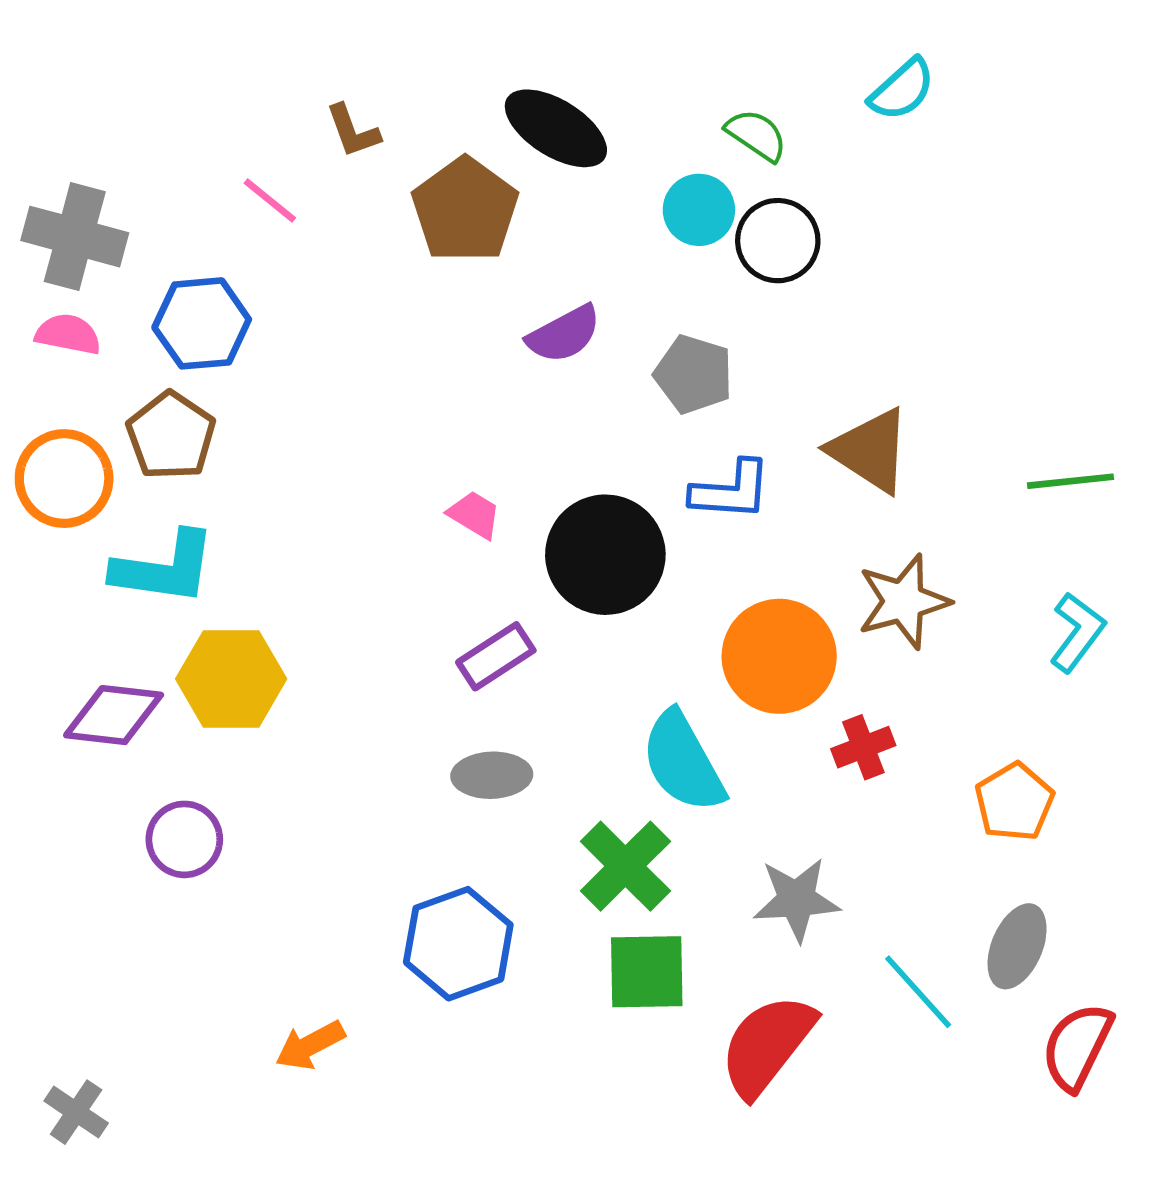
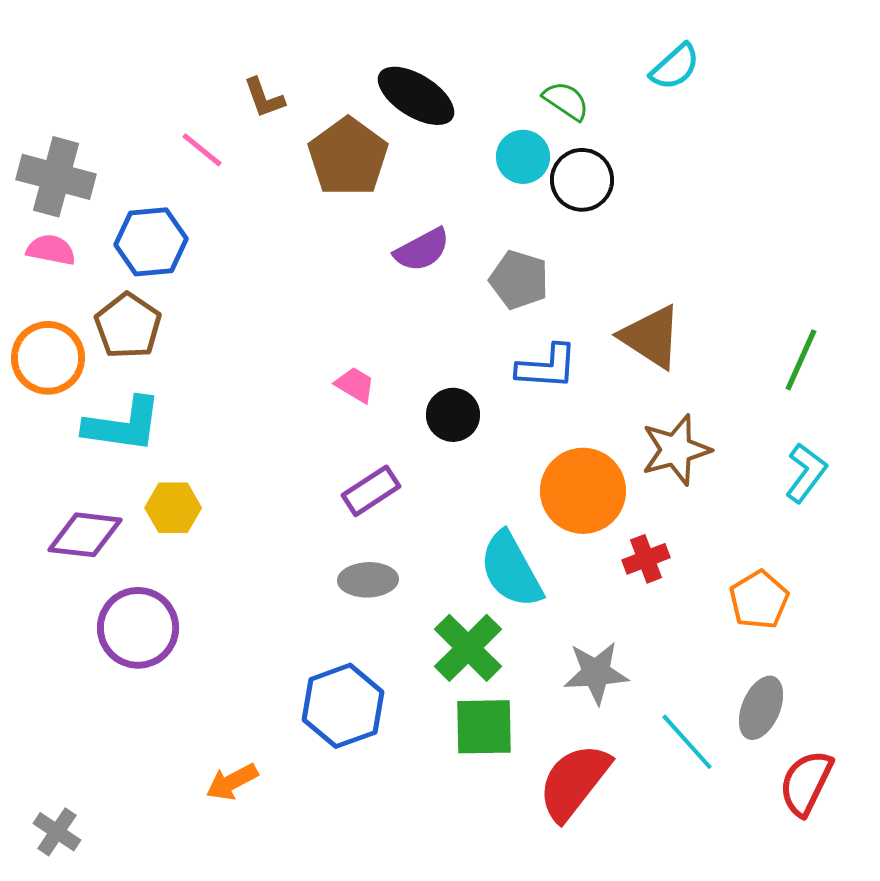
green line: (1071, 481) -> (801, 360), turned -60
black circle: (605, 555) -> (453, 415), size x0.6
yellow hexagon: (231, 679) -> (173, 508), size x0.7
purple circle: (184, 839) -> (138, 628), size x1.4

